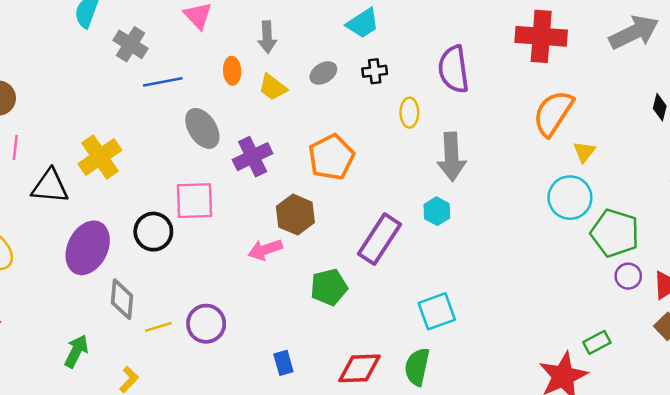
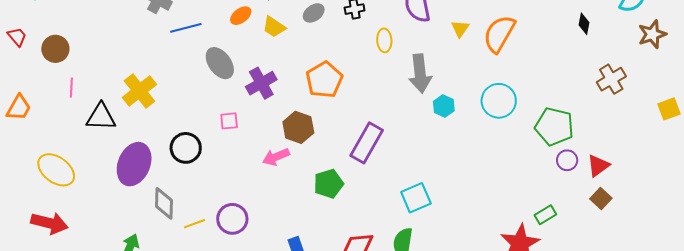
orange ellipse: (232, 71) -> (241, 16), turned 60
yellow triangle: (584, 152) -> (460, 29), moved
cyan circle: (570, 198) -> (499, 101), moved
pink square: (195, 201) -> (229, 121), moved, size x0.6
cyan hexagon: (437, 211) -> (444, 106), moved

